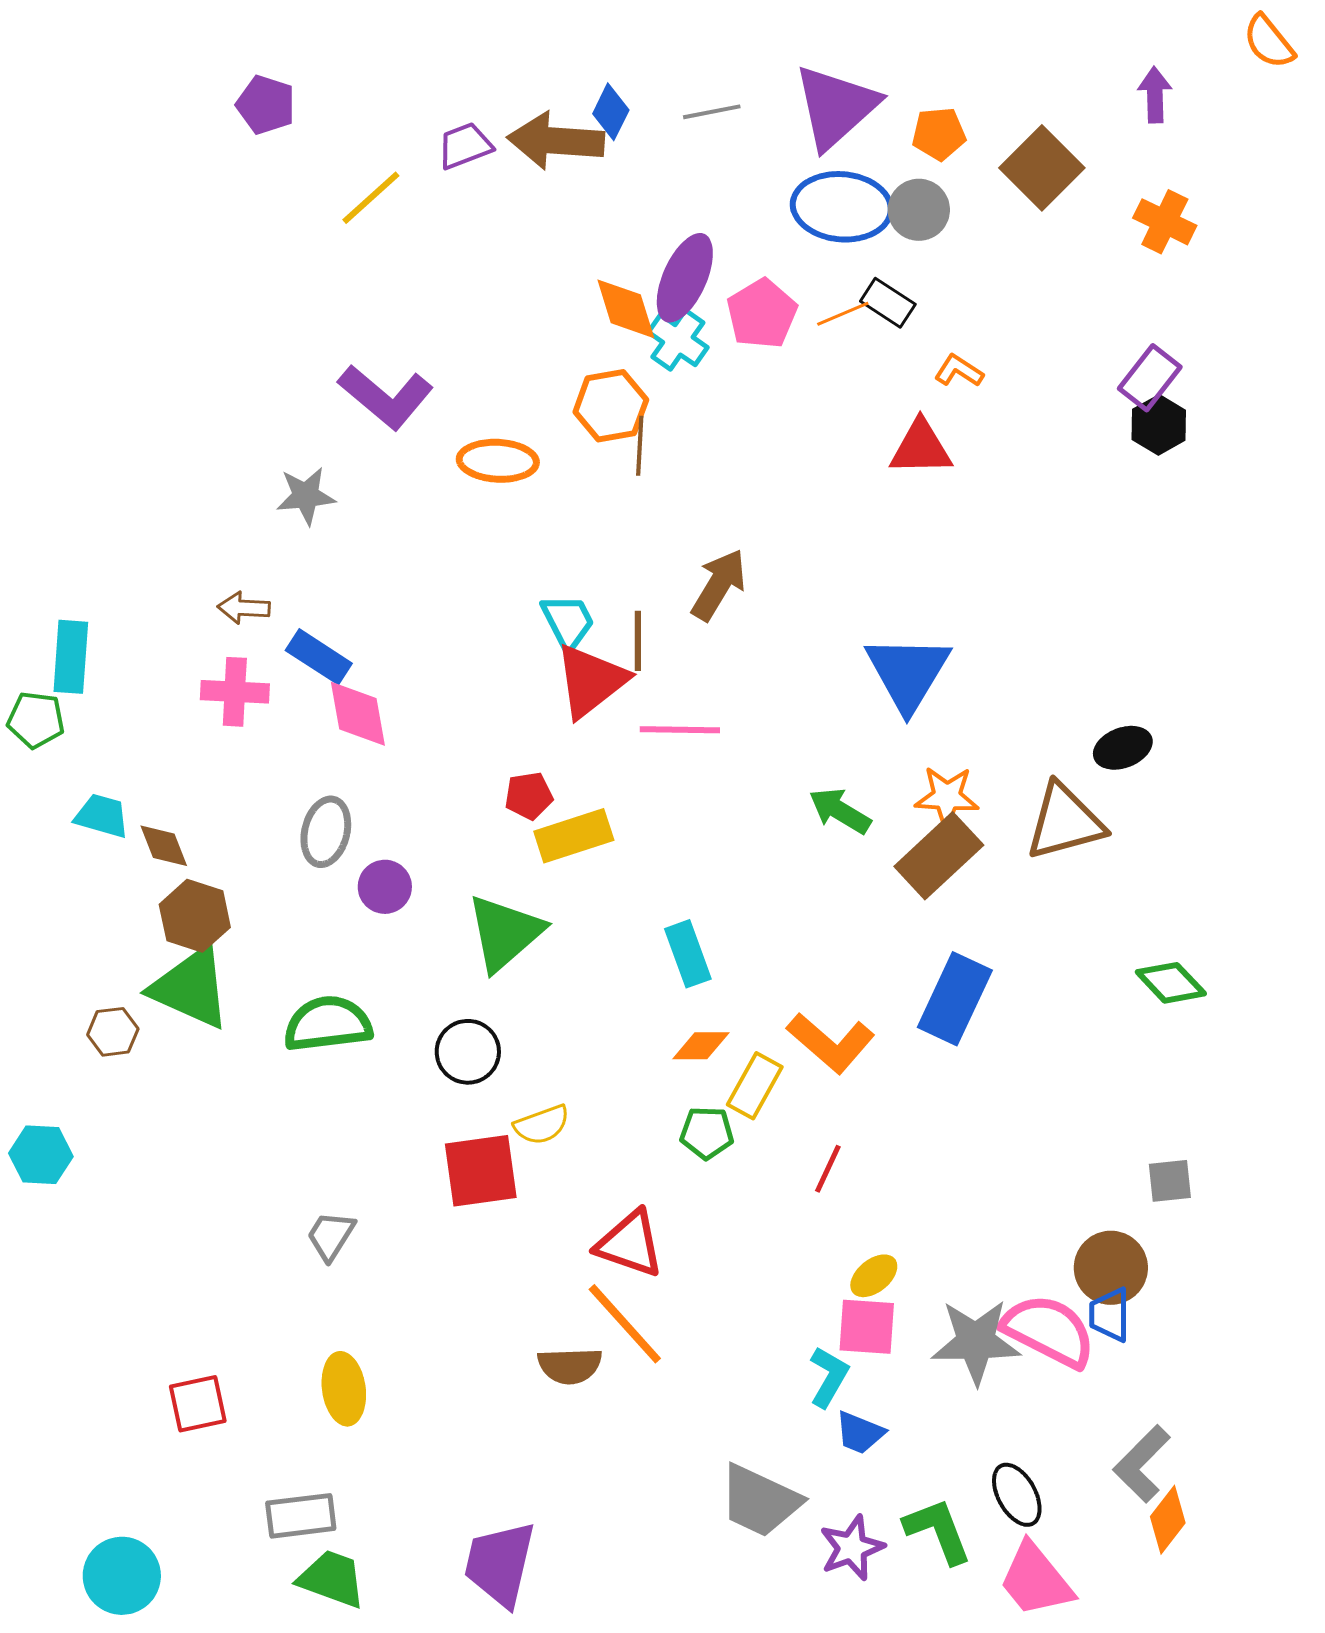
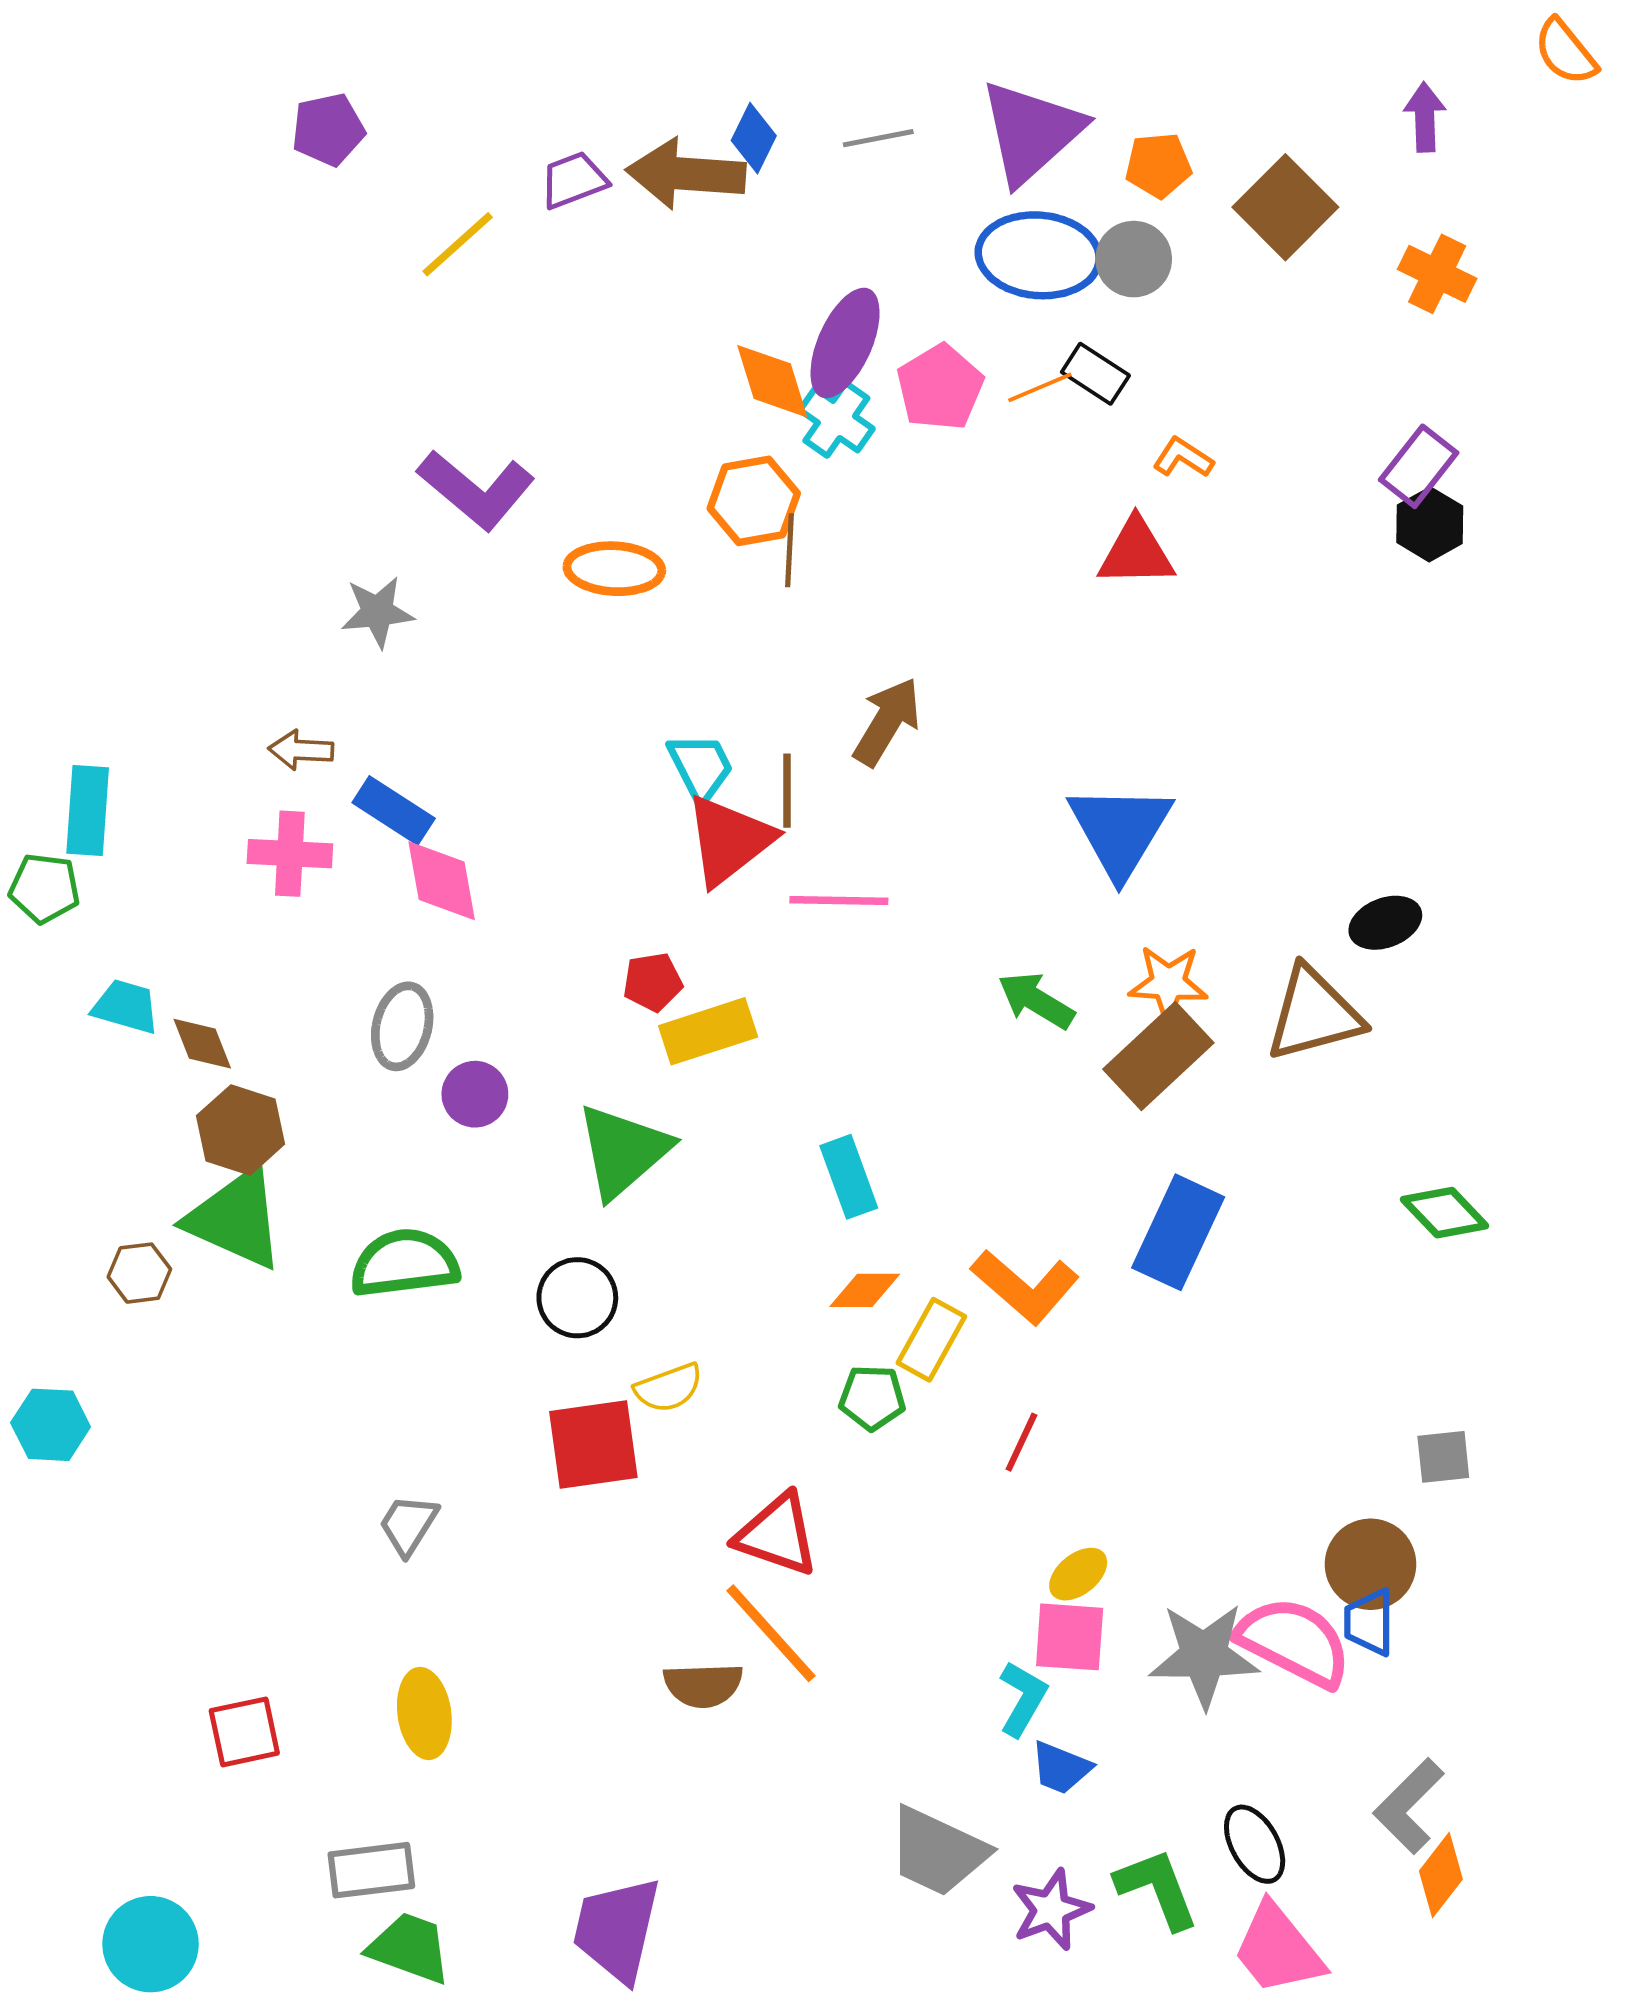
purple pentagon: (266, 105) -> (328, 130), turned -30

